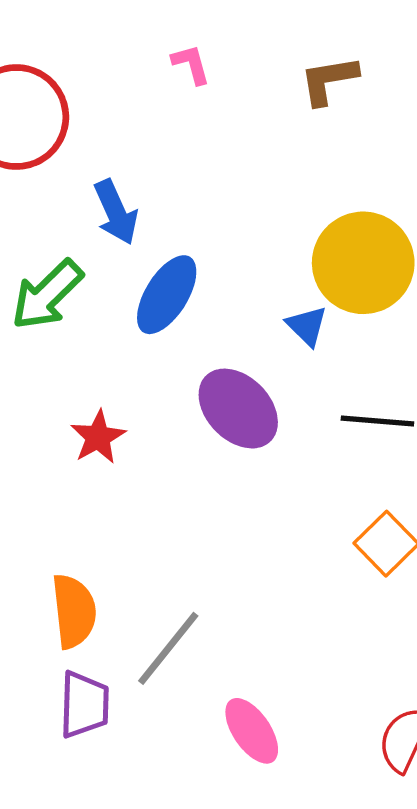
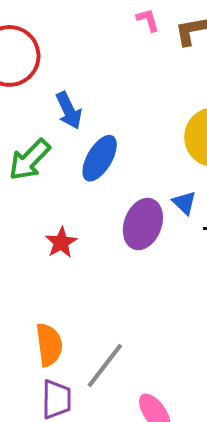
pink L-shape: (191, 64) -> (148, 20), moved
blue triangle: (307, 326) -> (184, 203), moved
purple ellipse: (238, 409) -> (143, 224), turned 66

